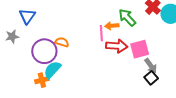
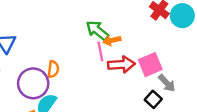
green arrow: (127, 18) -> (97, 30), moved
orange semicircle: (62, 42) -> (53, 69), turned 88
black square: (151, 78) -> (153, 99), moved

